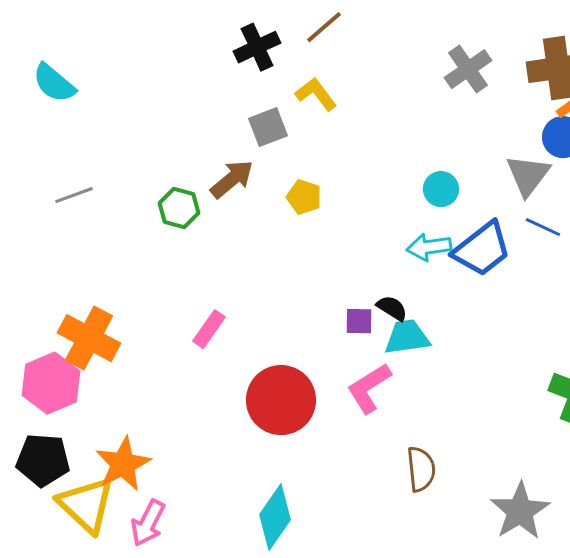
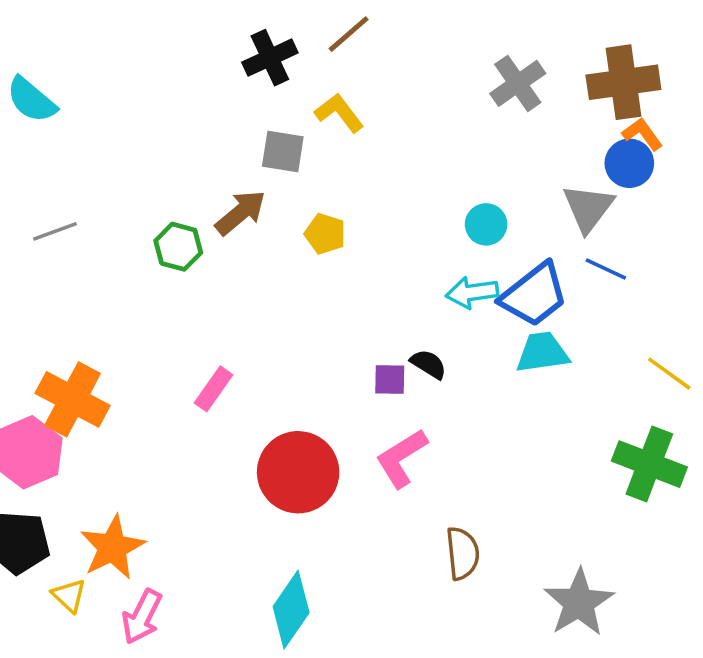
gray square: (268, 127) -> (283, 152), turned 30
cyan trapezoid: (407, 337) -> (542, 352), moved
yellow triangle: (86, 505) -> (69, 596), size x0.5

